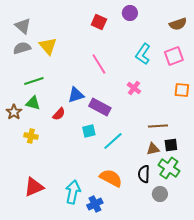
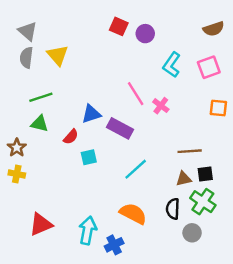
purple circle: (130, 13) -> (145, 34), moved
gray semicircle: (22, 48) -> (26, 58), turned -66
pink line: (99, 64) -> (136, 94), moved
brown star: (14, 112) -> (17, 148), moved
cyan square: (89, 131) -> (89, 157), moved
yellow cross: (31, 136) -> (17, 174), moved

